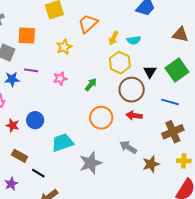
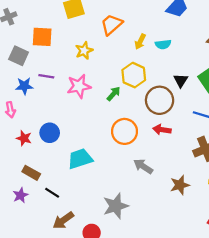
yellow hexagon: (120, 63) -> (134, 75), moved
pink star: (60, 79) -> (79, 86), size x1.5
gray arrow: (128, 147) -> (143, 166), moved
gray star: (91, 163) -> (116, 206), moved
purple star: (11, 184) -> (20, 195), moved

